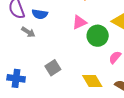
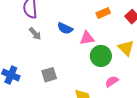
blue semicircle: (40, 14) -> (65, 28), moved

